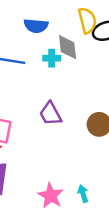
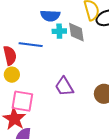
cyan cross: (52, 58) -> (59, 31), moved

